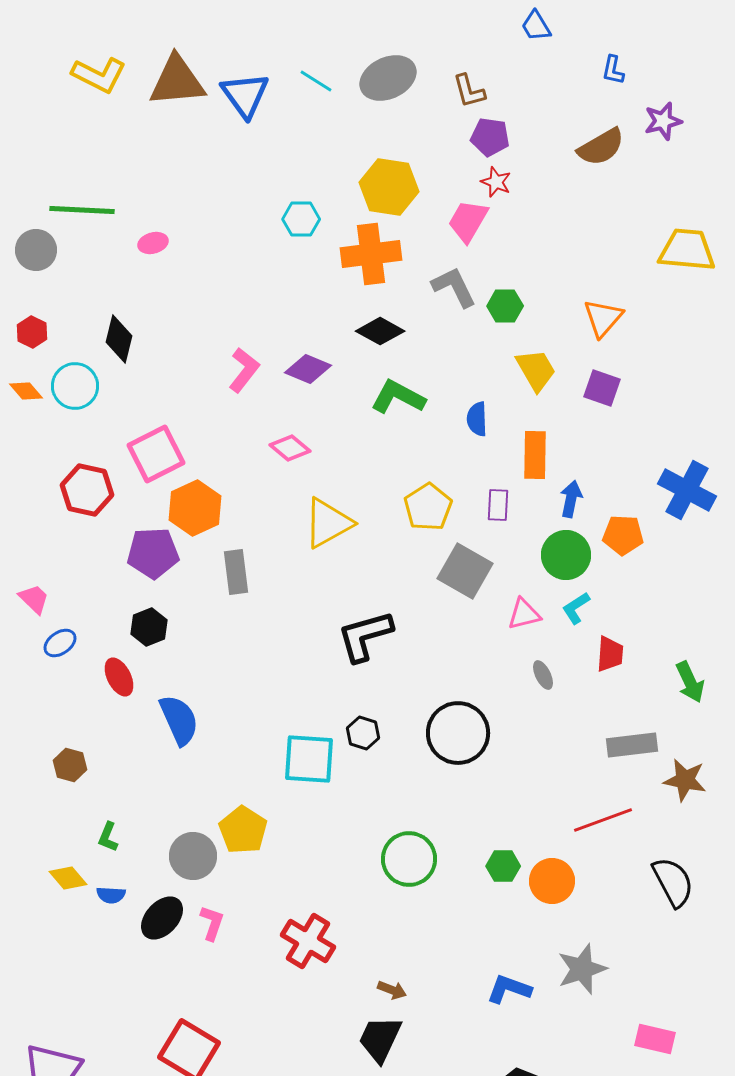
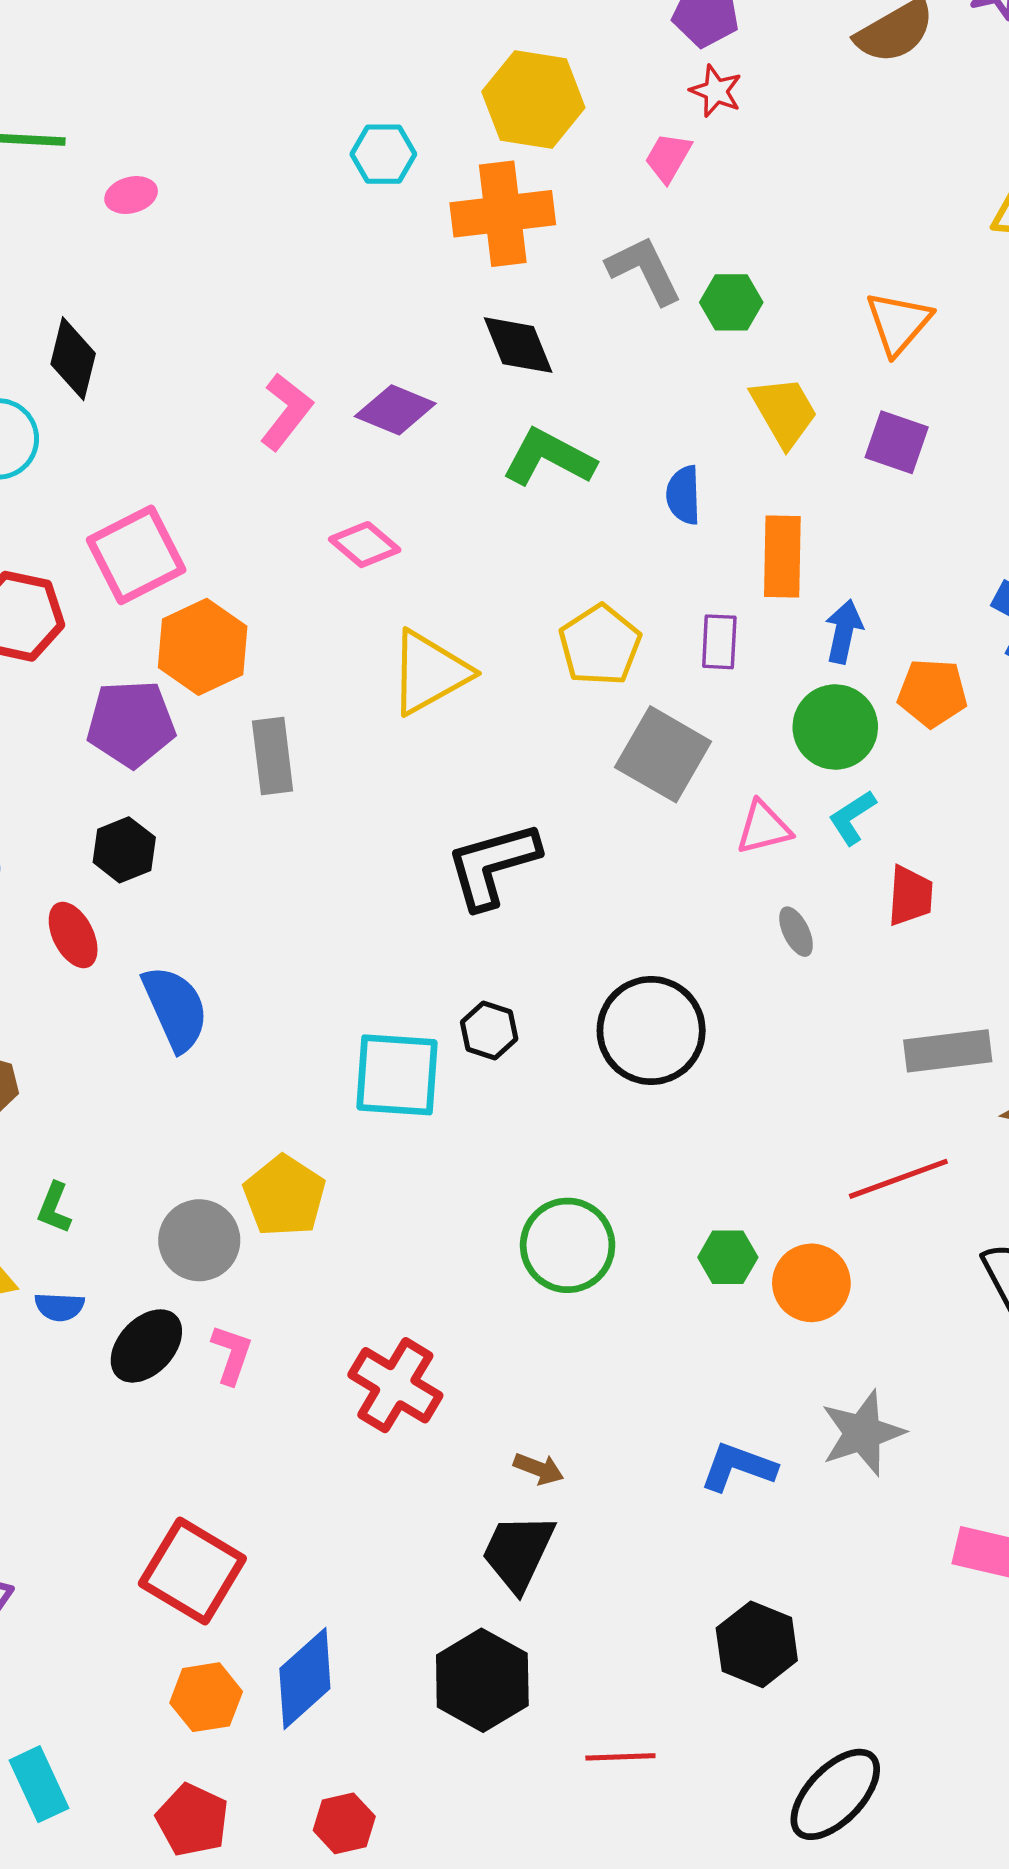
pink trapezoid: (468, 221) -> (668, 158), size x0.7
black diamond: (380, 331) -> (518, 345), turned 39

